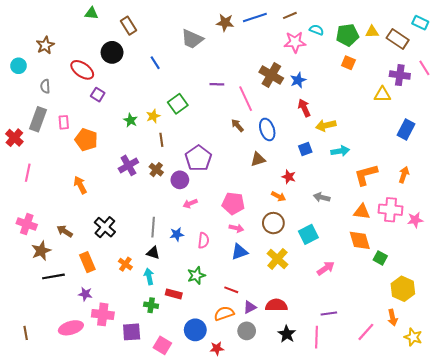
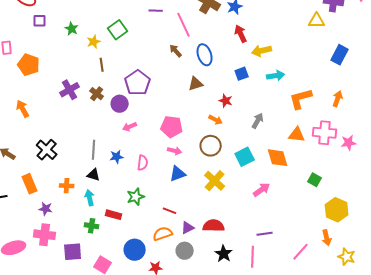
purple square: (98, 95) -> (40, 21), turned -32
green star: (131, 120) -> (72, 29), moved
gray arrow: (322, 197) -> (258, 121), turned 105
orange diamond: (360, 240) -> (278, 158), moved
orange cross: (125, 264) -> (67, 186), turned -32
purple star: (85, 294) -> (46, 209), moved

